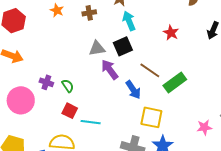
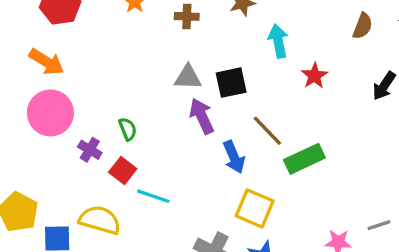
cyan arrow: (129, 21) -> (278, 41), moved
purple cross: (46, 82) -> (90, 150), moved
pink circle: (21, 100) -> (50, 113), moved

